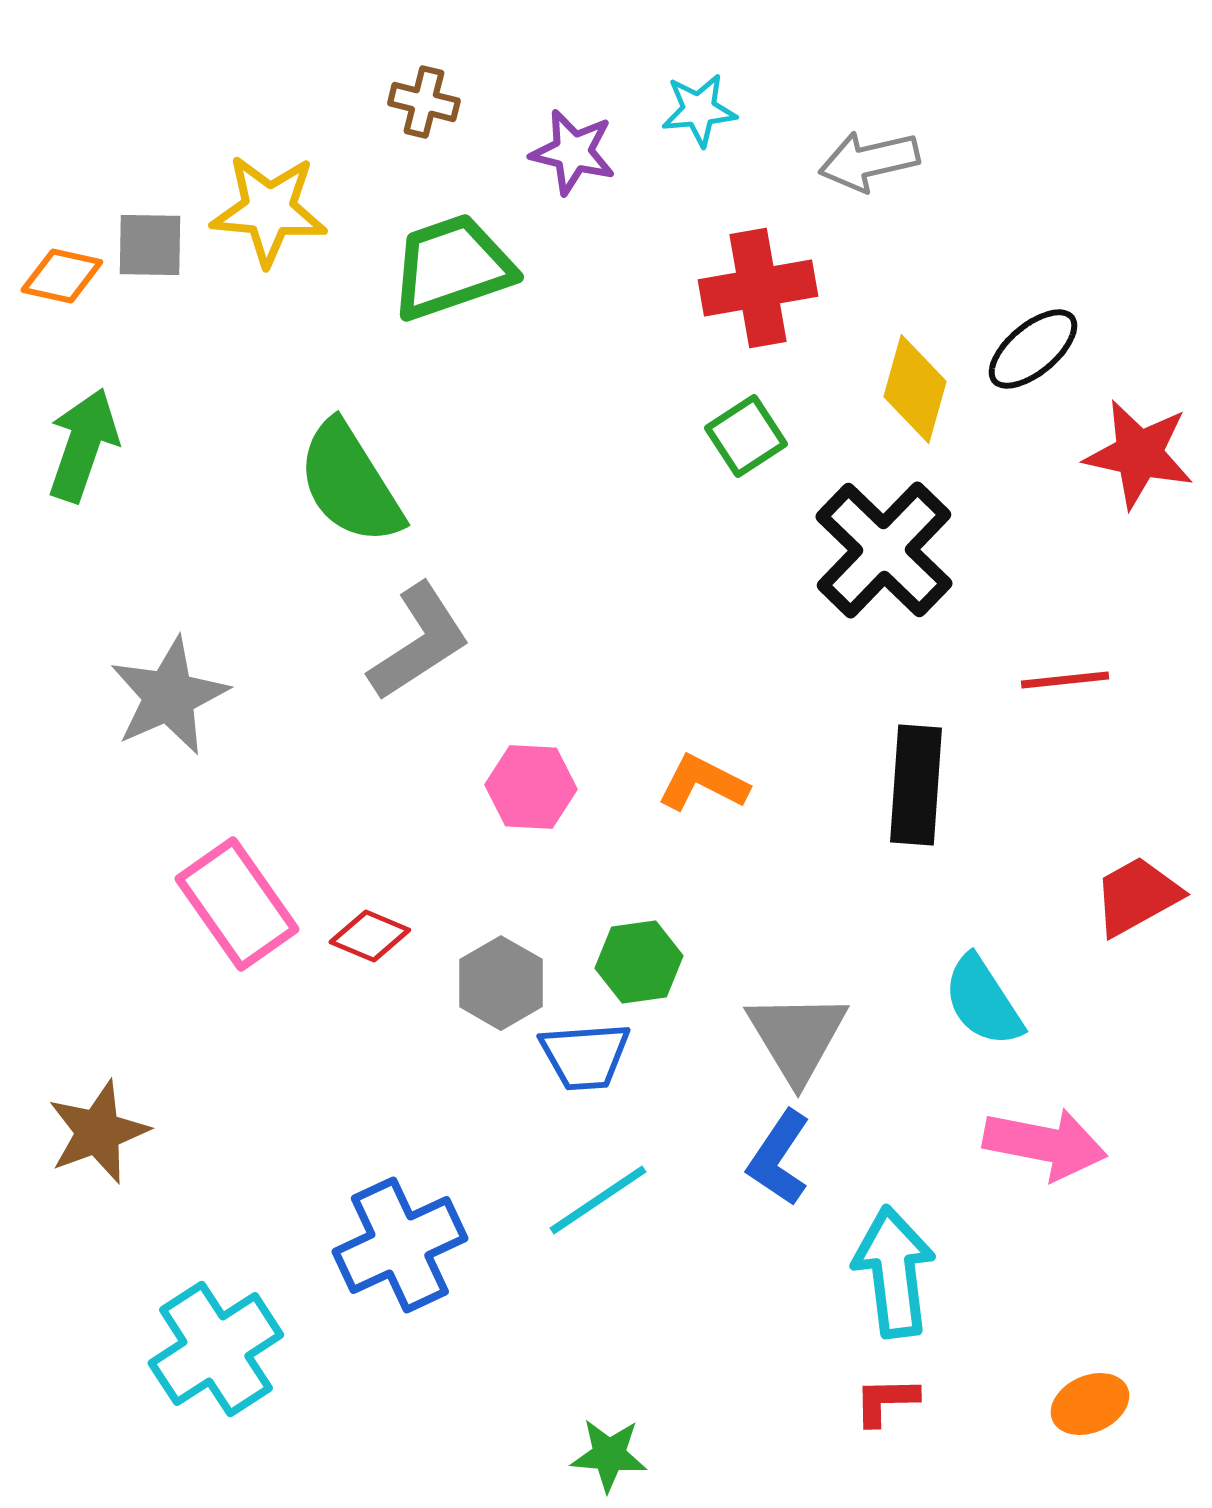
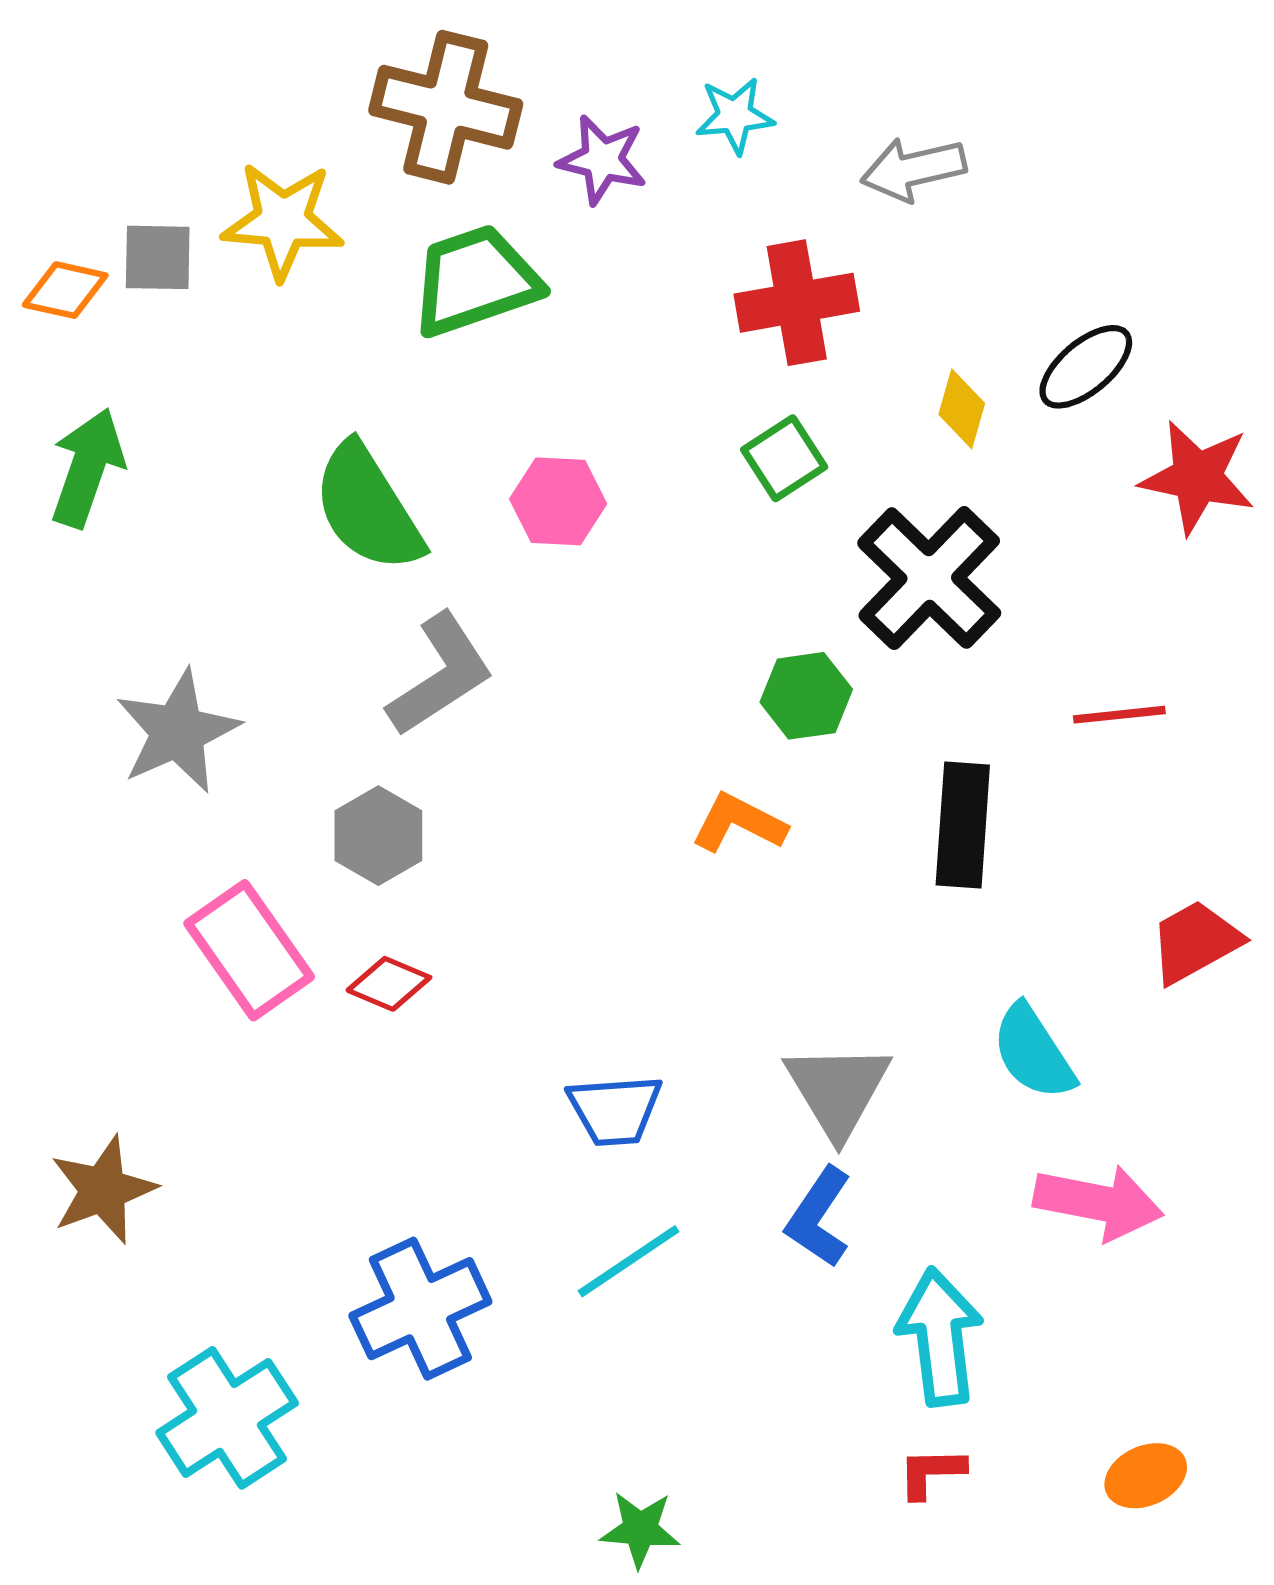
brown cross: (424, 102) -> (446, 107), size x2.0
yellow diamond: (915, 389) -> (962, 409), size x0.7
pink hexagon: (531, 787) -> (558, 501), moved
green hexagon: (639, 962) -> (806, 696), moved
gray hexagon: (501, 983) -> (378, 836), moved

